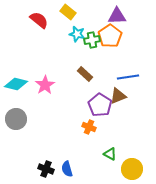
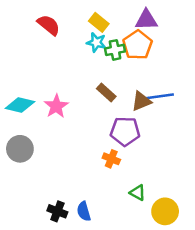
yellow rectangle: (68, 12) -> (99, 22), moved
brown triangle: (118, 96) -> (141, 101), moved
purple pentagon: (100, 105) -> (125, 131), turned -30

